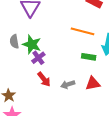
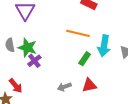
green rectangle: (89, 57) -> (85, 59), turned -64
red arrow: (44, 79) -> (16, 86), moved

